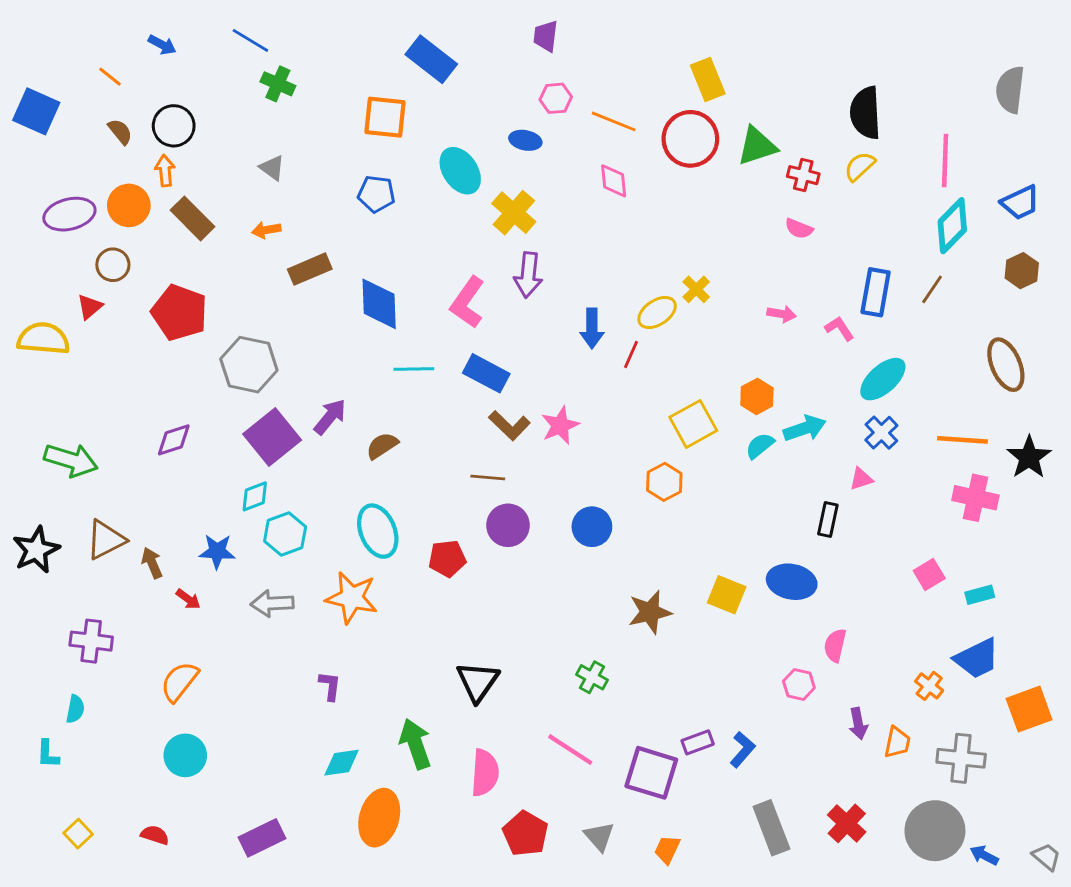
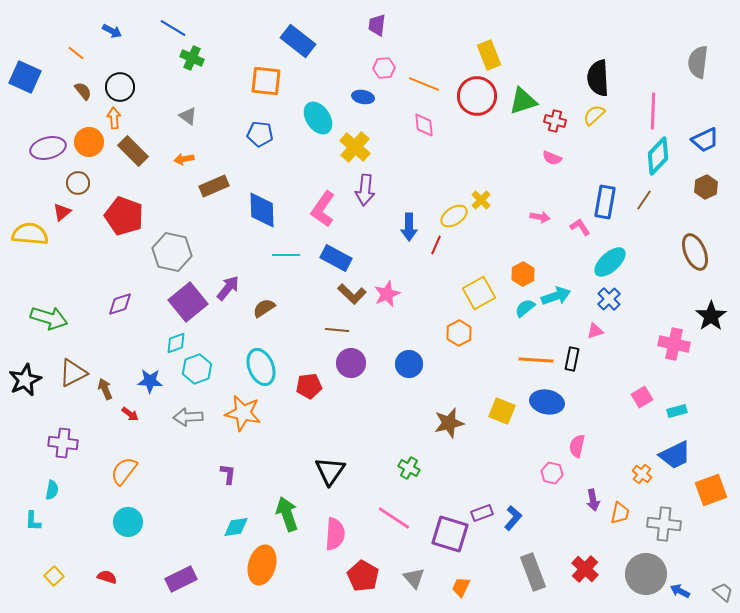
orange line: (962, 440) -> (536, 360), moved

